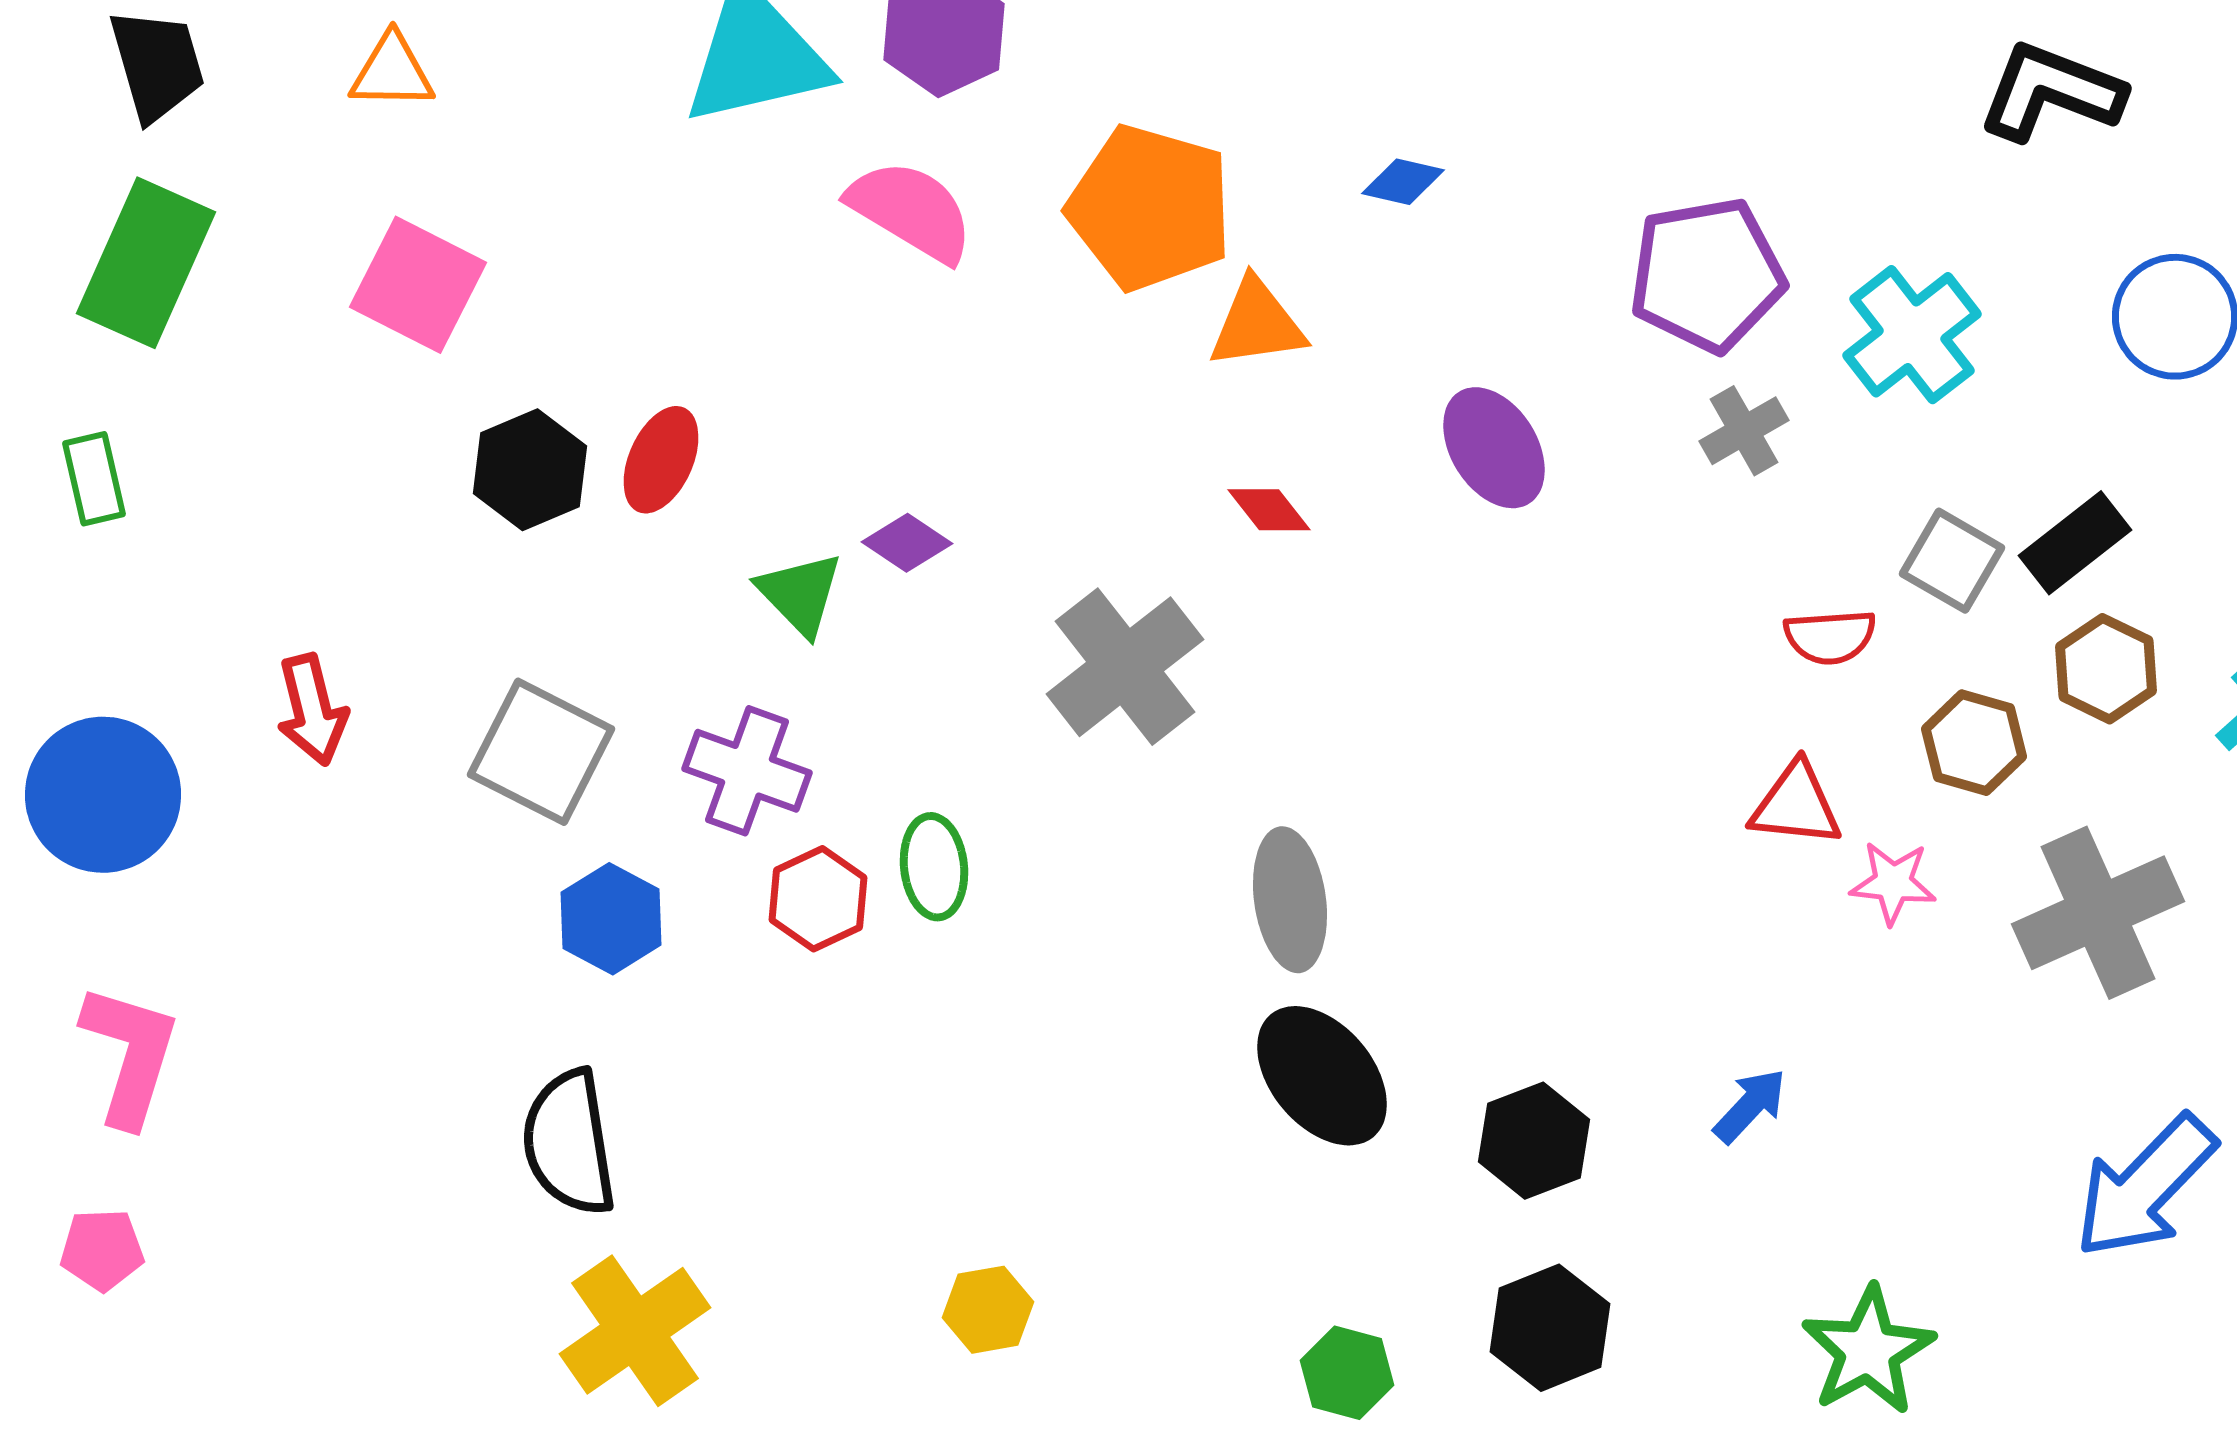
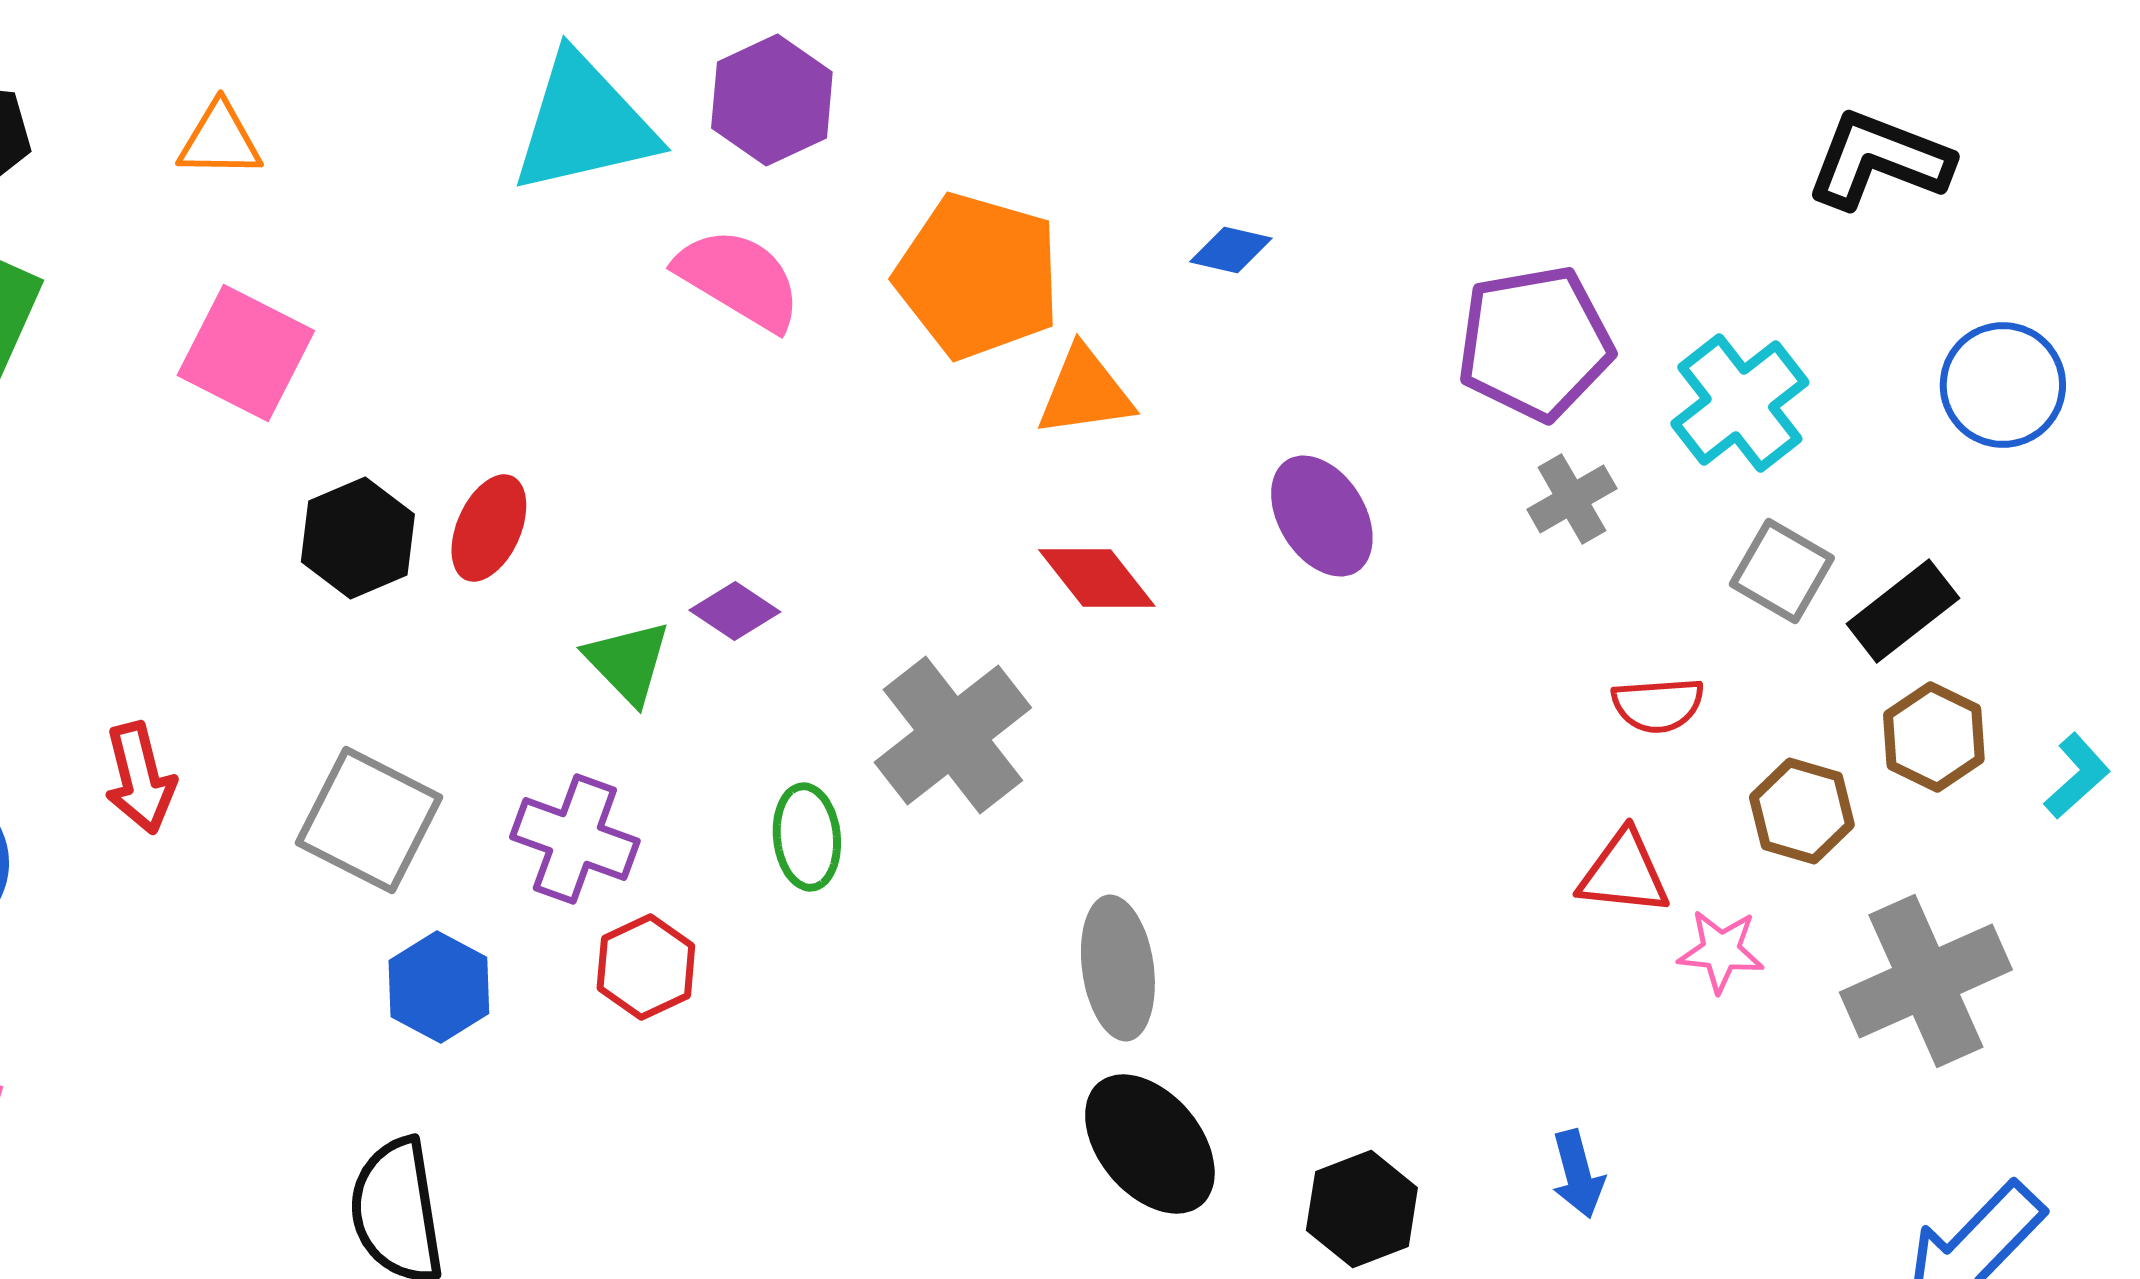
red diamond: (1269, 510) -> (1097, 578), size x1.4
gray square: (1952, 561) -> (1782, 571), moved
green ellipse: (934, 867) -> (807, 837), moved
blue arrow: (1750, 1106) -> (1578, 1174), turned 122

